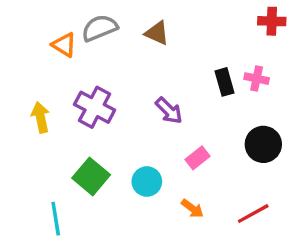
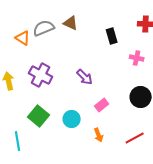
brown triangle: (157, 33) -> (71, 23), moved
black rectangle: (224, 82) -> (112, 36), moved
orange arrow: (192, 209) -> (99, 135), turned 32

